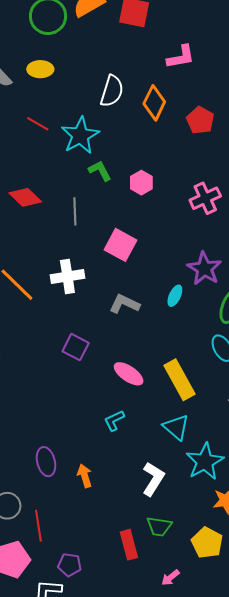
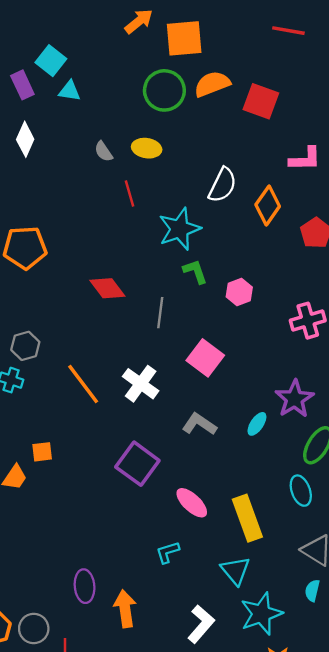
red line: (38, 124) -> (129, 193), moved, turned 35
white cross: (67, 276) -> (141, 384), turned 36
purple square: (76, 347) -> (137, 464), size x1.4
orange arrow: (85, 476) -> (125, 609), size x1.4

